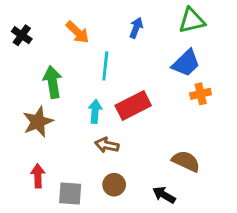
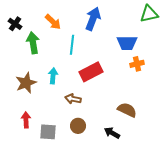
green triangle: (192, 21) -> (149, 14), moved
blue arrow: (136, 28) -> (93, 19), size x1.6
blue trapezoid: (186, 63) -> (127, 43), turned 45
green arrow: (53, 82) -> (33, 43), moved
cyan arrow: (95, 111) -> (53, 76), moved

